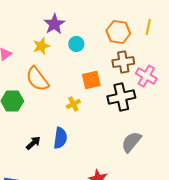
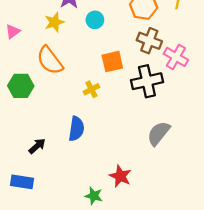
brown cross: (123, 62) -> (149, 41), turned 30
black arrow: (33, 143) -> (37, 146), moved

